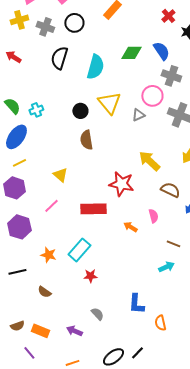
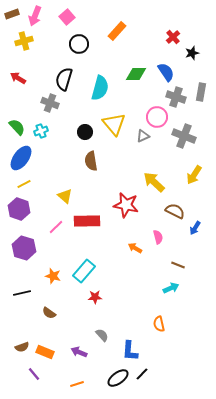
gray cross: (45, 27) -> (50, 103), moved
red rectangle: (93, 209) -> (87, 221), moved
blue L-shape: (136, 304) -> (130, 351), moved
orange semicircle: (160, 323) -> (159, 324), moved

